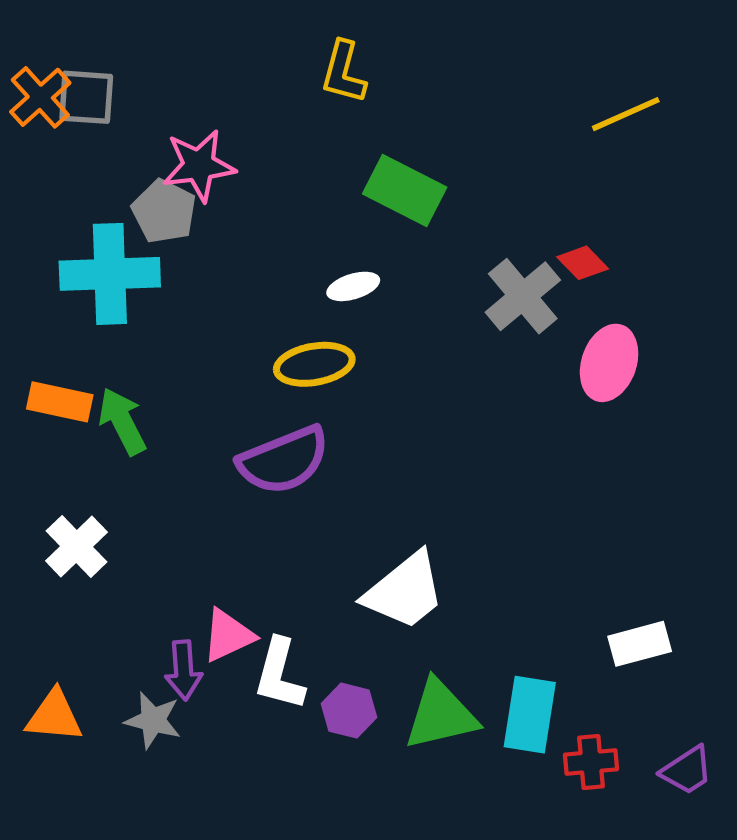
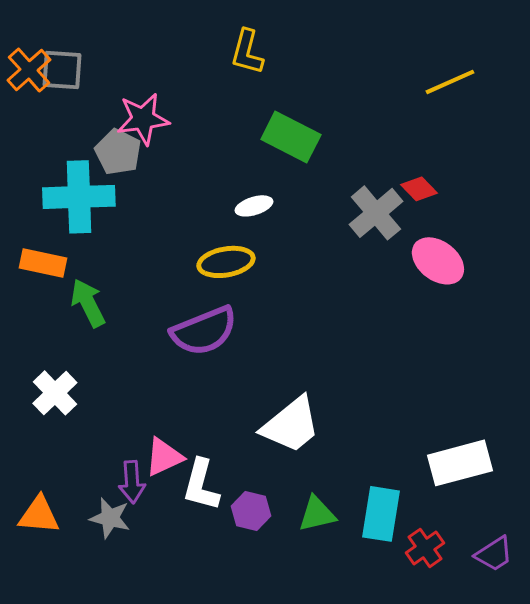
pink ellipse: (609, 363) -> (438, 261), turned -72
orange rectangle: (60, 402) -> (43, 263), moved
white rectangle: (640, 644) -> (460, 463), size x1.4
green triangle: (441, 715) -> (317, 514), size x0.7
red cross: (591, 762) -> (425, 548), turned -30

